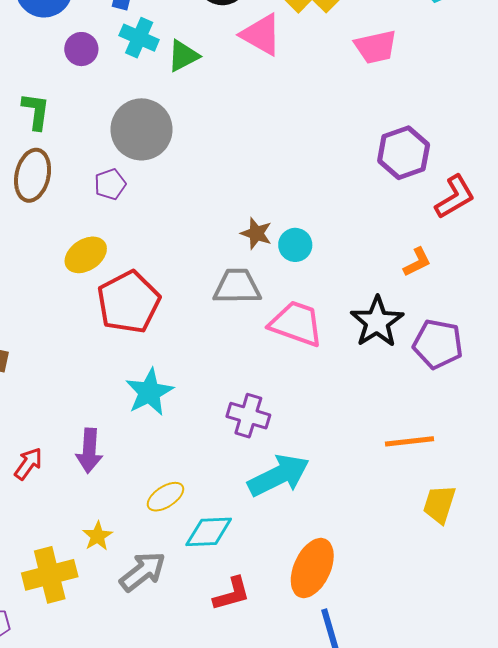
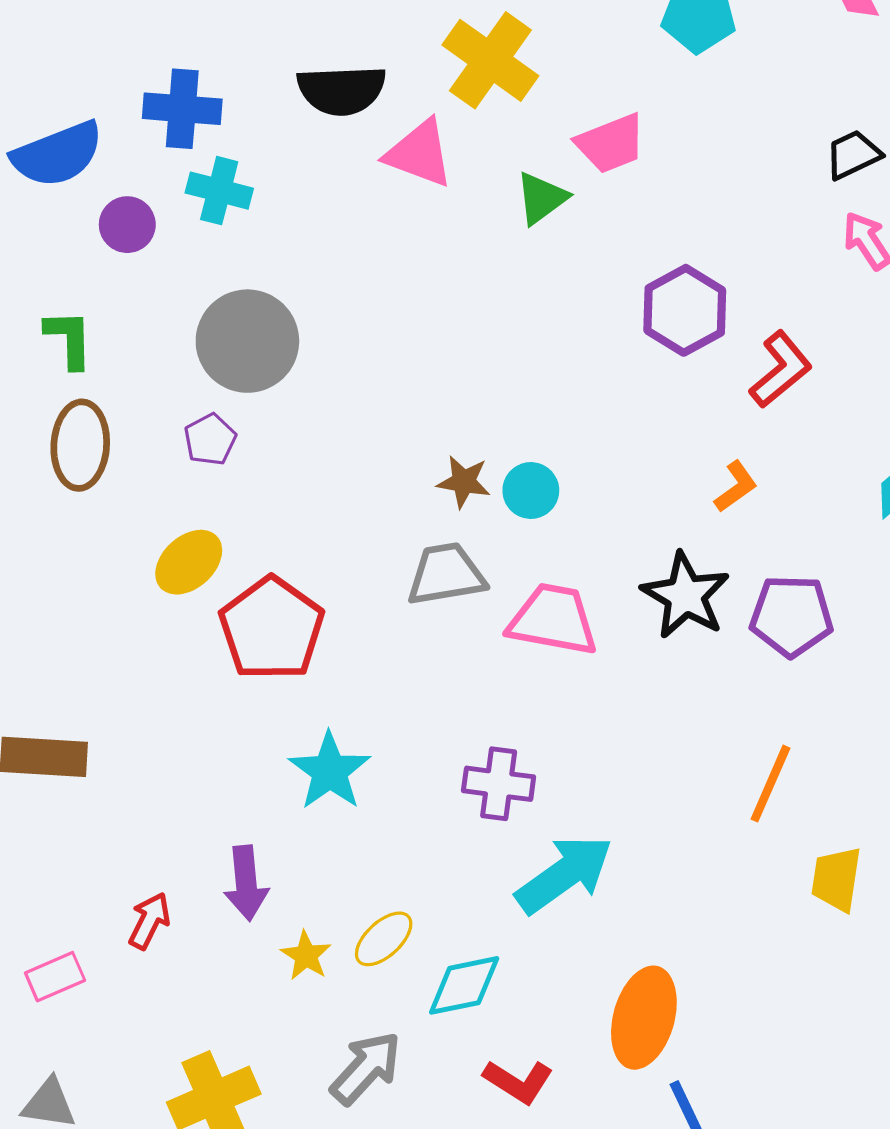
green triangle: (183, 56) -> (541, 198), moved
orange line: (409, 441) -> (770, 784), turned -51
yellow star: (97, 536) -> (306, 956), moved
red L-shape: (232, 594) -> (518, 1081), turned 57

